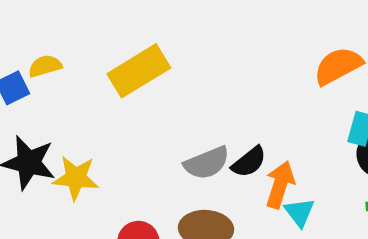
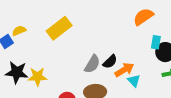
gray semicircle: (207, 163) -> (92, 64), turned -30
orange arrow: (280, 185) -> (124, 70), turned 48

